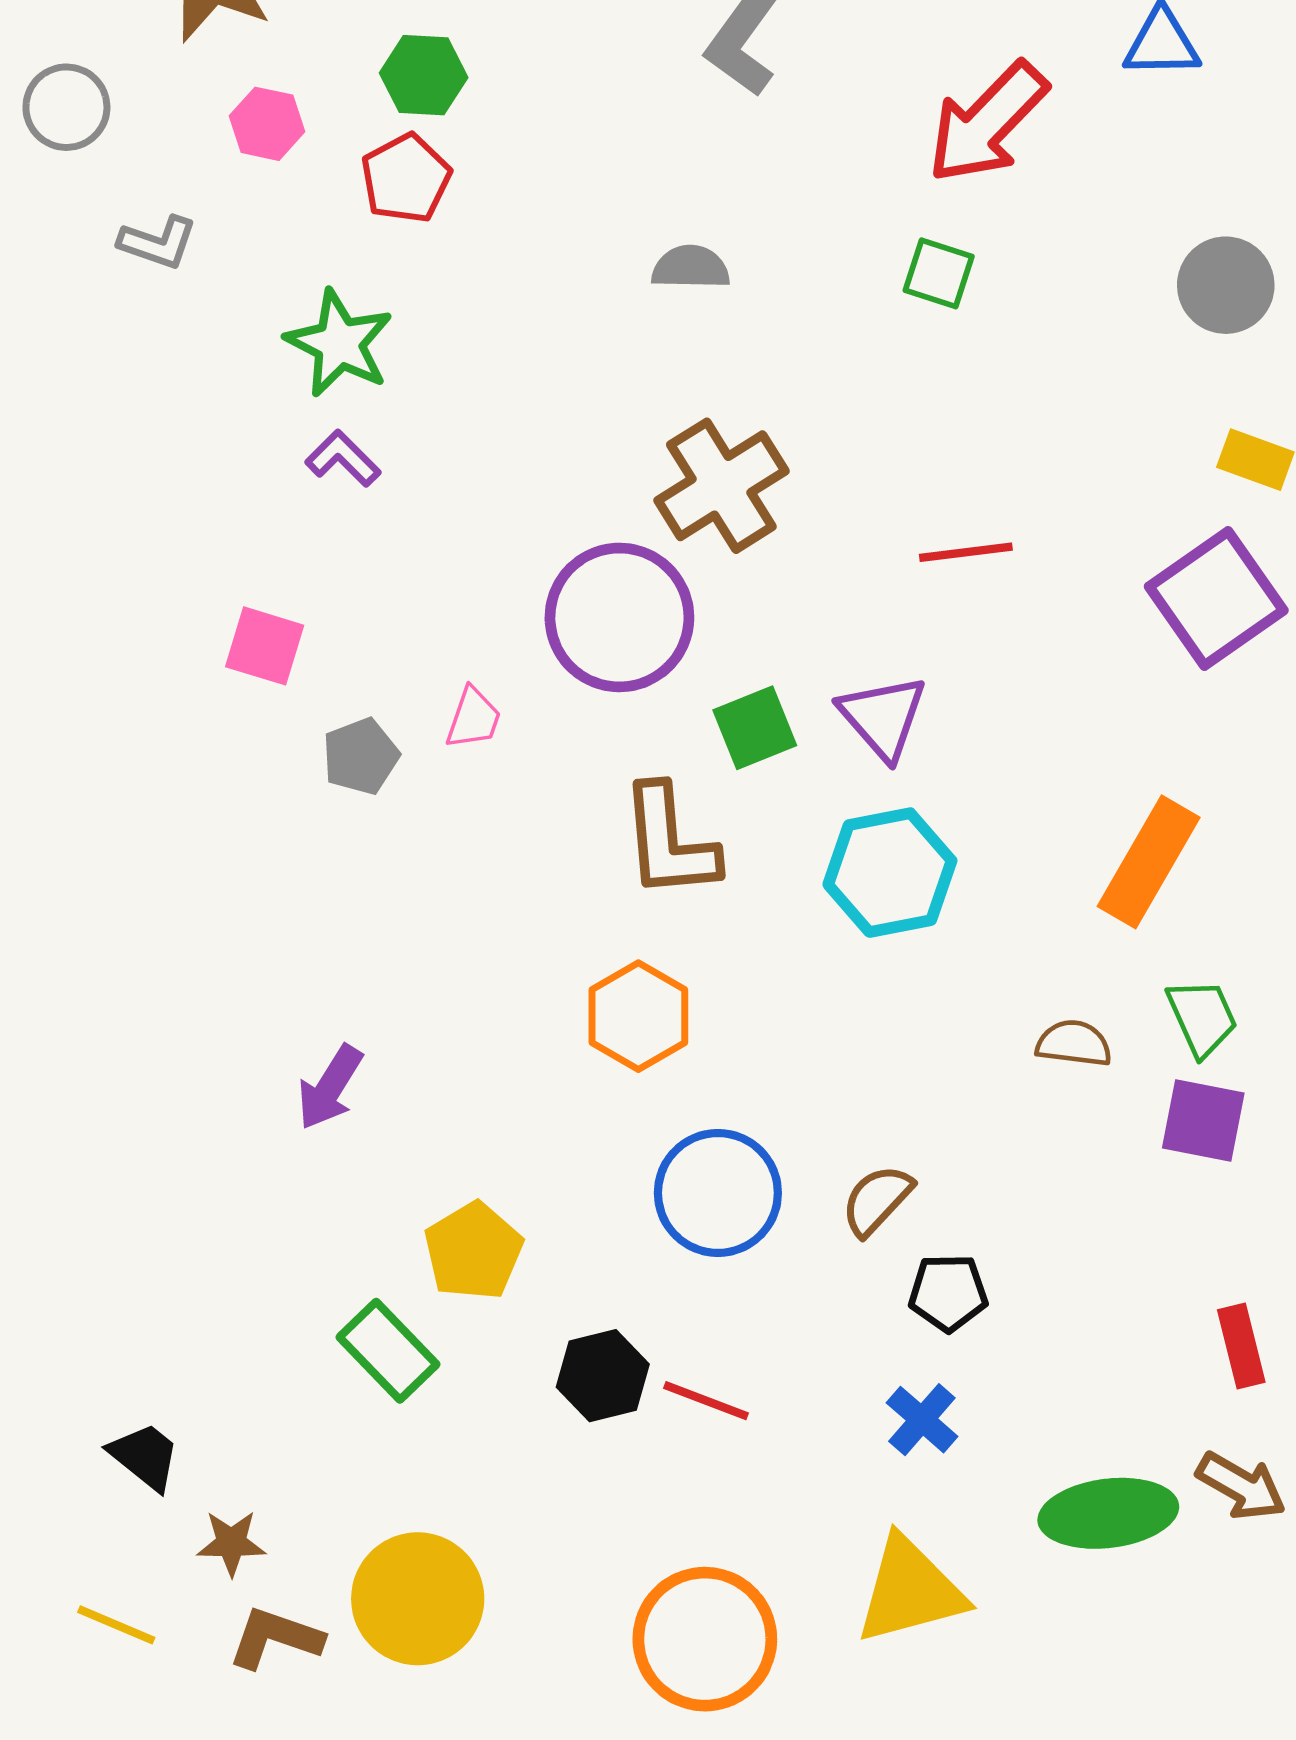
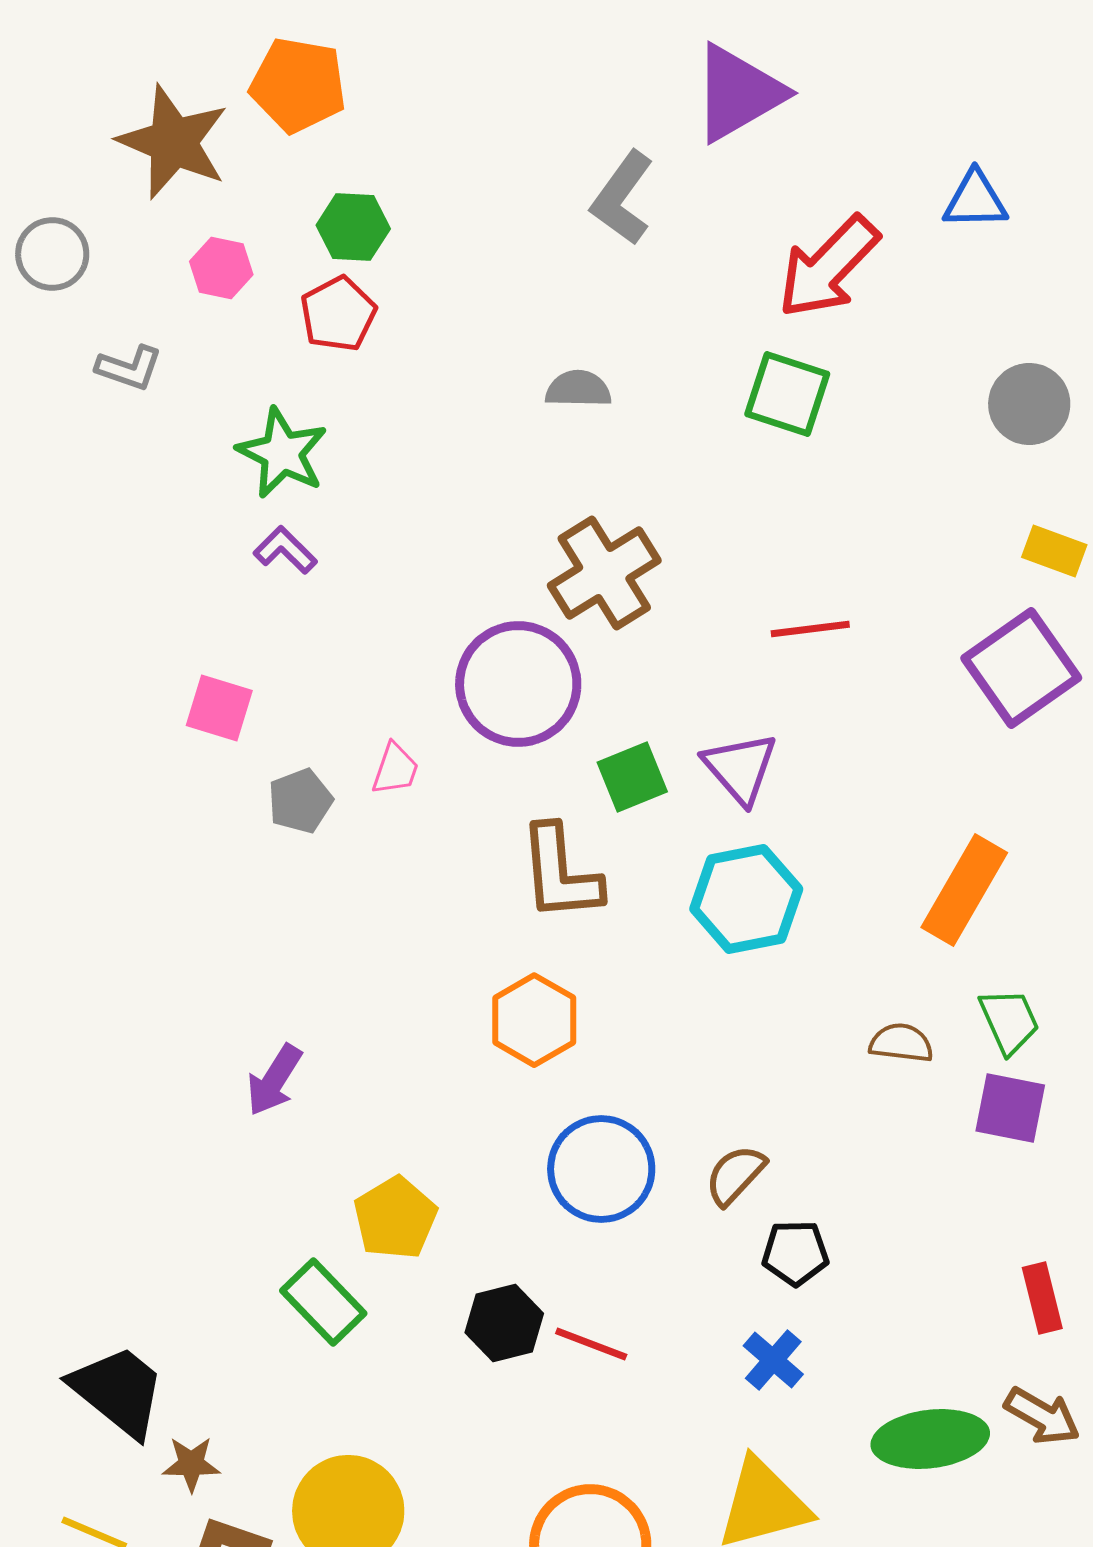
green square: (939, 273) -> (787, 394), size x1.4
black trapezoid: (145, 1456) -> (118, 1391), size x1.6

